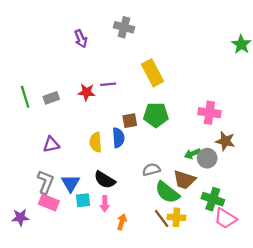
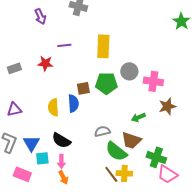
yellow rectangle: (152, 73) -> (103, 46), turned 30
purple line: (108, 84) -> (64, 45), moved
brown star: (225, 141) -> (167, 106), turned -30
gray circle: (207, 158) -> (129, 71), moved
pink rectangle: (49, 203) -> (22, 174), moved
orange arrow: (122, 222) -> (63, 177), moved, turned 136

